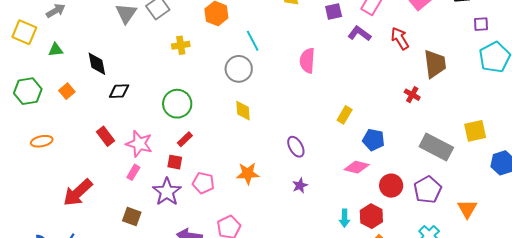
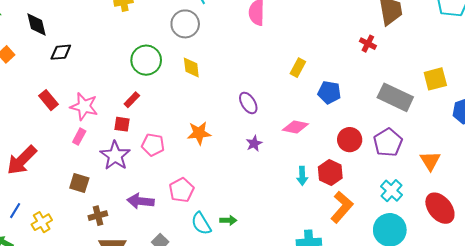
green circle: (177, 104) -> (146, 60), moved
pink diamond: (357, 167) -> (295, 127), moved

